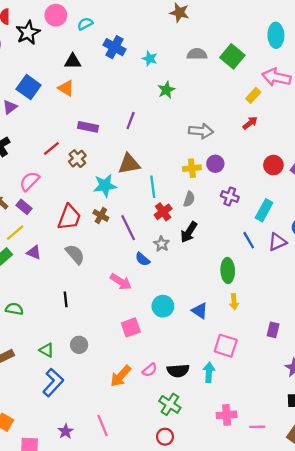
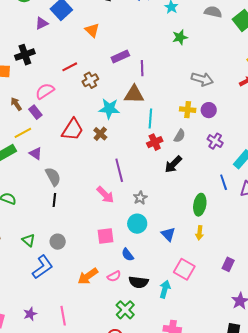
orange triangle: (66, 88) -> (92, 30), moved
purple line: (131, 121) -> (142, 68), moved, turned -35
purple rectangle: (88, 127) -> (120, 57), moved, turned -48
purple line: (128, 228) -> (119, 170), moved
gray star: (162, 244) -> (140, 198), moved
gray semicircle: (75, 254) -> (53, 177), moved
blue semicircle: (143, 259) -> (128, 255), moved
blue L-shape: (53, 382) -> (43, 267), moved

